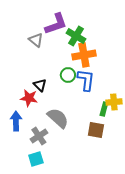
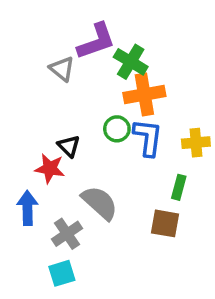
yellow cross: (114, 102) -> (196, 143), moved

